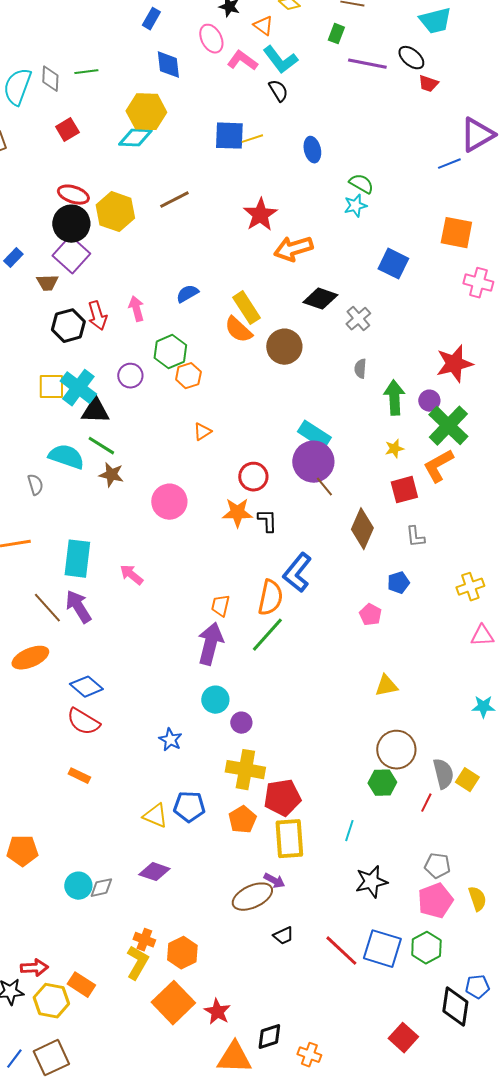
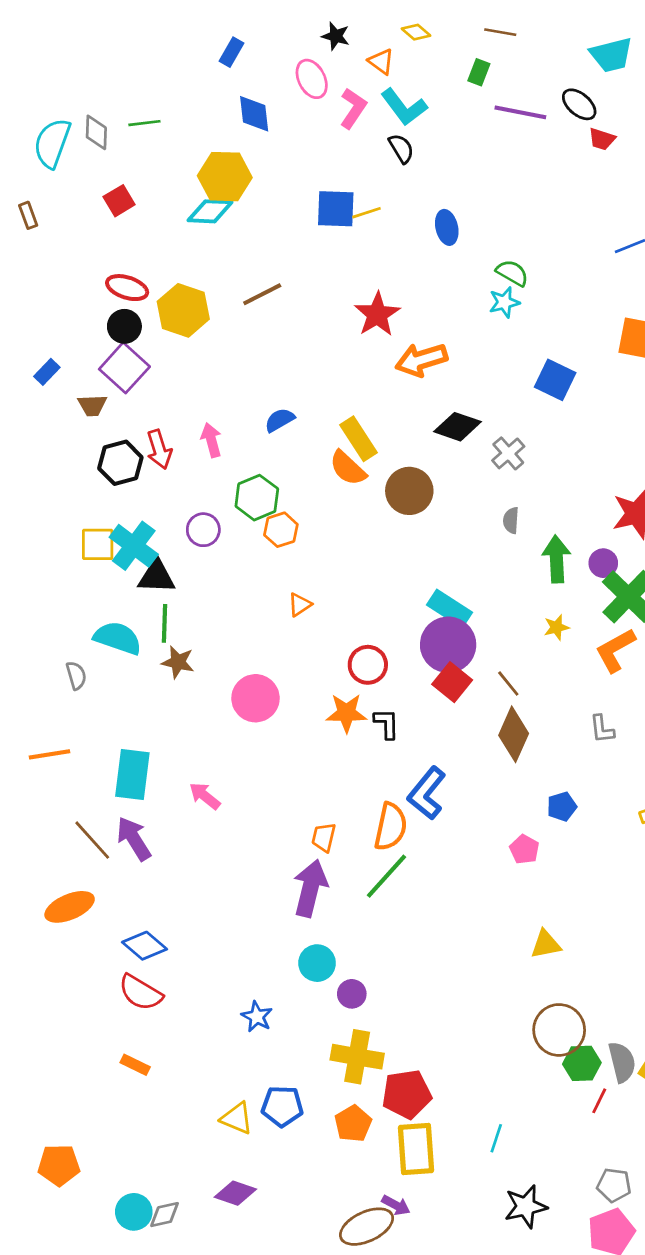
pink L-shape: (242, 61) -> (353, 108), turned 88
black circle: (71, 224) -> (124, 326), size x0.7
green line: (101, 446) -> (165, 623), turned 60
brown line: (324, 487) -> (508, 684), moved
red square: (404, 490) -> (452, 682), moved, turned -36
gray L-shape: (415, 537) -> (602, 729), moved
green hexagon: (382, 783) -> (582, 1063), moved

